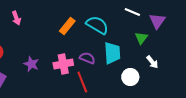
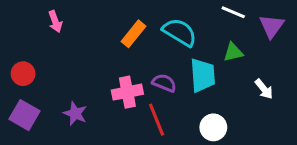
green triangle: (141, 38) -> (233, 52), moved, turned 40
purple star: (31, 64) -> (75, 114), moved
white circle: (130, 77) -> (213, 127), moved

